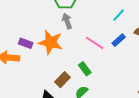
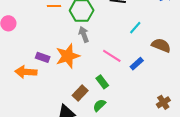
blue rectangle: (119, 40) -> (137, 64), moved
orange star: (51, 42) -> (68, 56), turned -30

